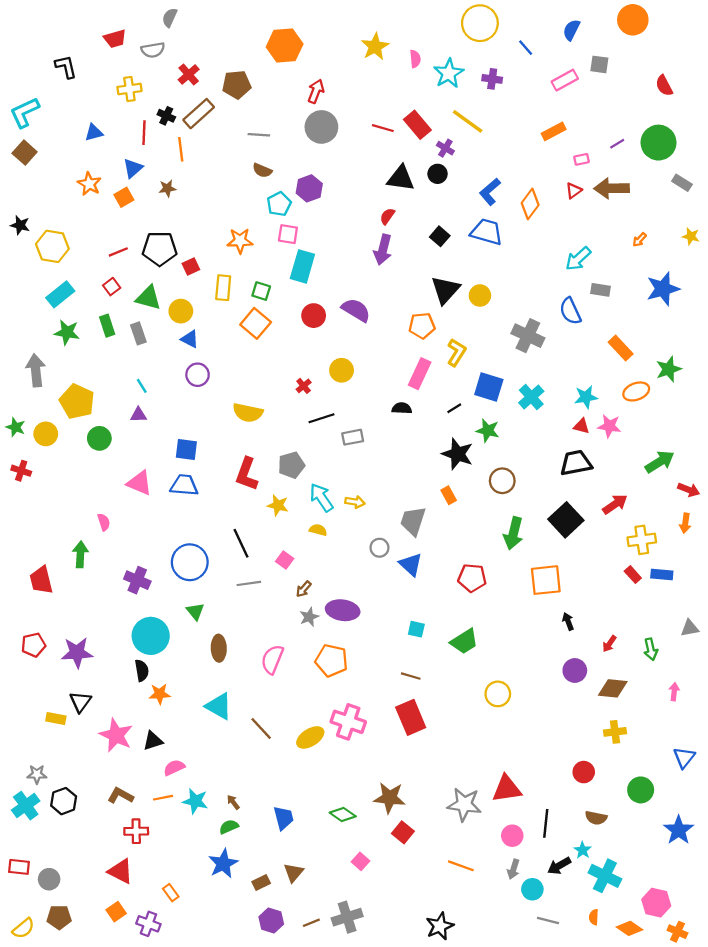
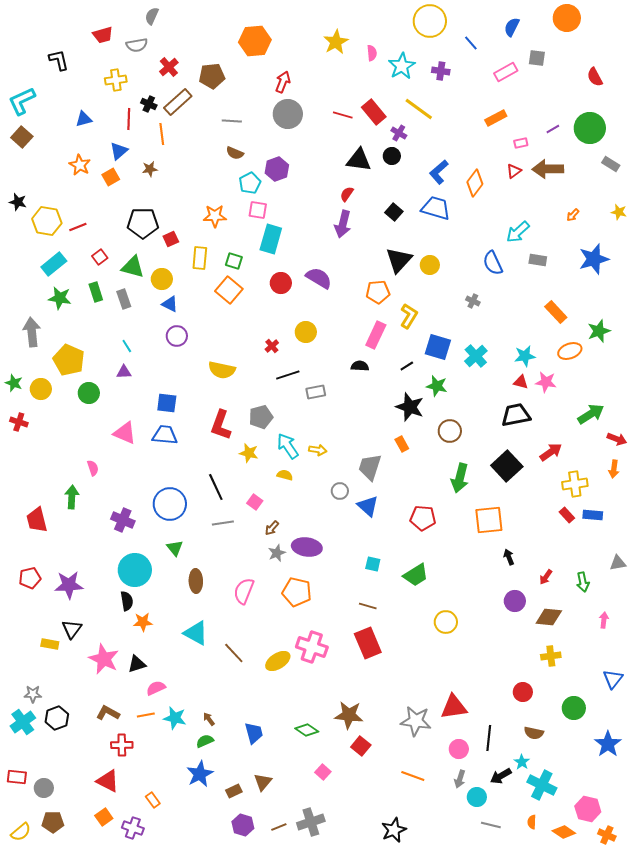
red line: (118, 252) -> (78, 227), moved
blue semicircle: (570, 311) -> (493, 263), moved
gray cross: (528, 336) -> (473, 301), size x0.5

